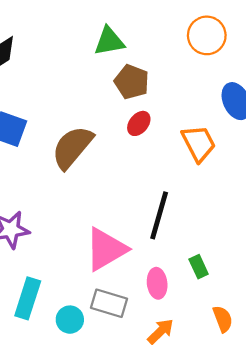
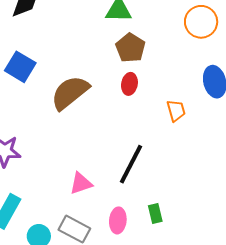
red ellipse: (139, 123) -> (129, 84), turned -40
orange trapezoid: (199, 143) -> (176, 111), size x0.7
pink triangle: (106, 249) -> (81, 183), size x0.6

